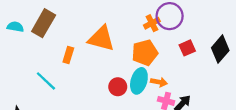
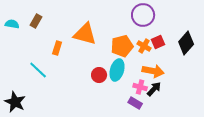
brown rectangle: (44, 23) -> (36, 21), size x0.6
orange cross: (152, 23) -> (144, 46), moved, turned -32
orange arrow: (159, 82) -> (153, 71), moved, size x1.5

